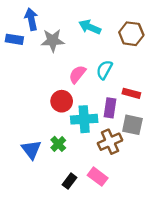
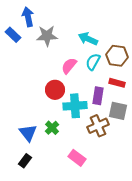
cyan arrow: (90, 27) -> (88, 39), moved
brown hexagon: (131, 34) -> (117, 56), moved
blue rectangle: (14, 39) -> (13, 35), turned 35
pink rectangle: (98, 177) -> (77, 158), moved
black rectangle: (70, 181) -> (25, 161), moved

